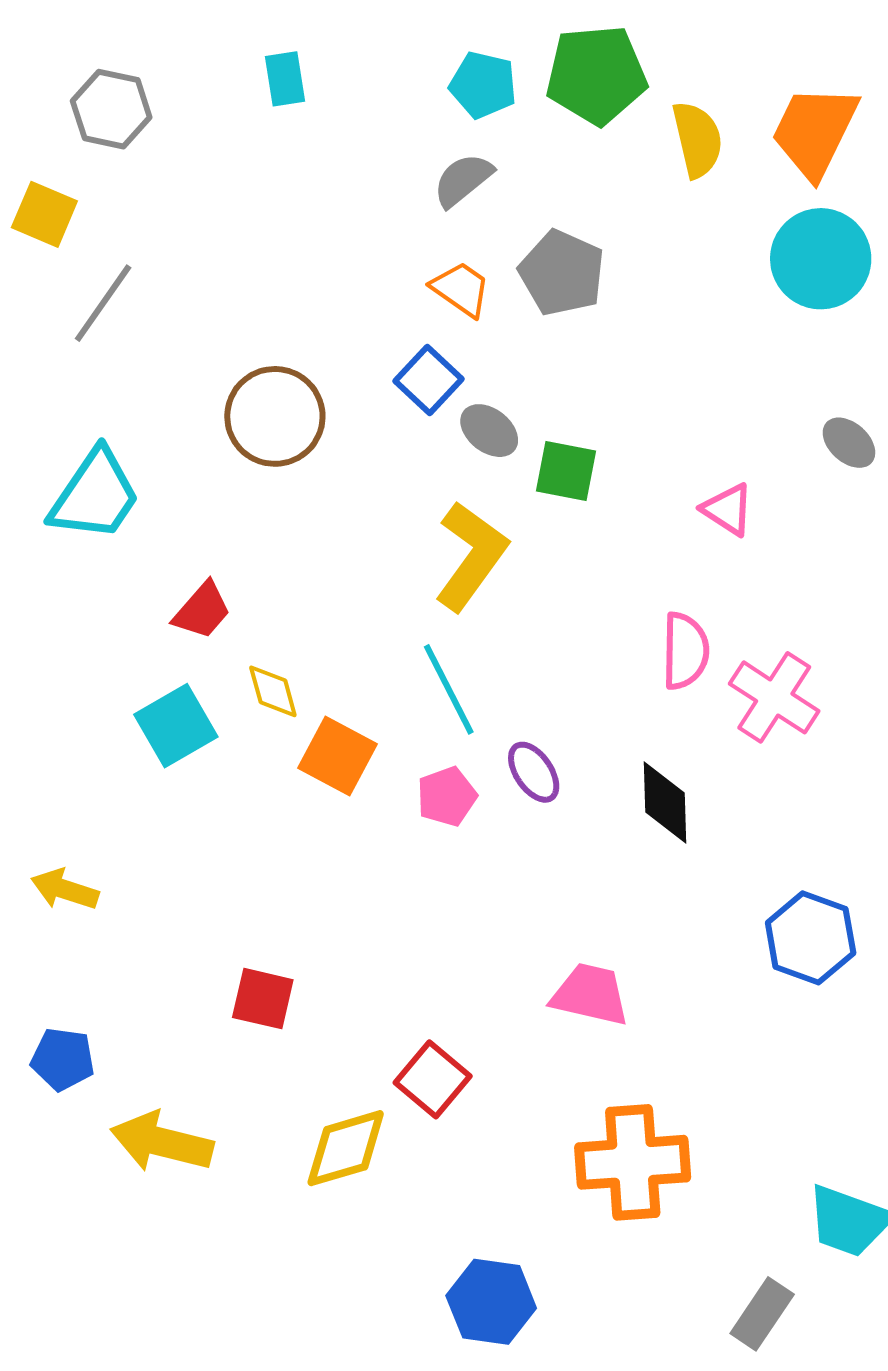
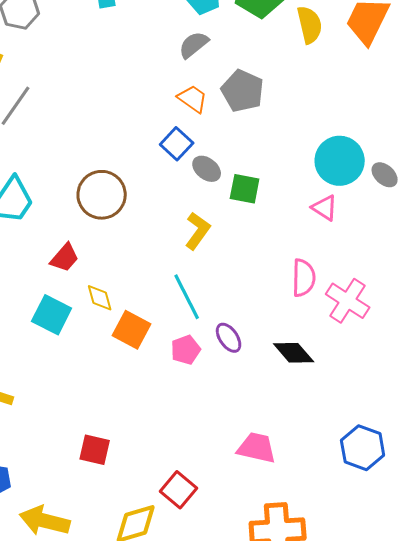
cyan circle: (821, 259) -> (340, 161), moved
brown circle: (275, 416) -> (102, 195), moved
yellow L-shape: (471, 556) -> (198, 231), size x0.7
cyan square: (176, 726) -> (52, 315), turned -33
black diamond: (665, 802) -> (294, 353), turned -39
blue hexagon: (811, 938) -> (363, 448), moved

